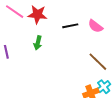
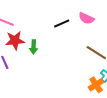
red star: (37, 15) -> (15, 40), moved

